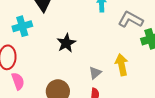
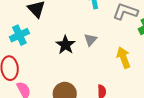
gray triangle: (95, 73) -> (90, 40), moved

